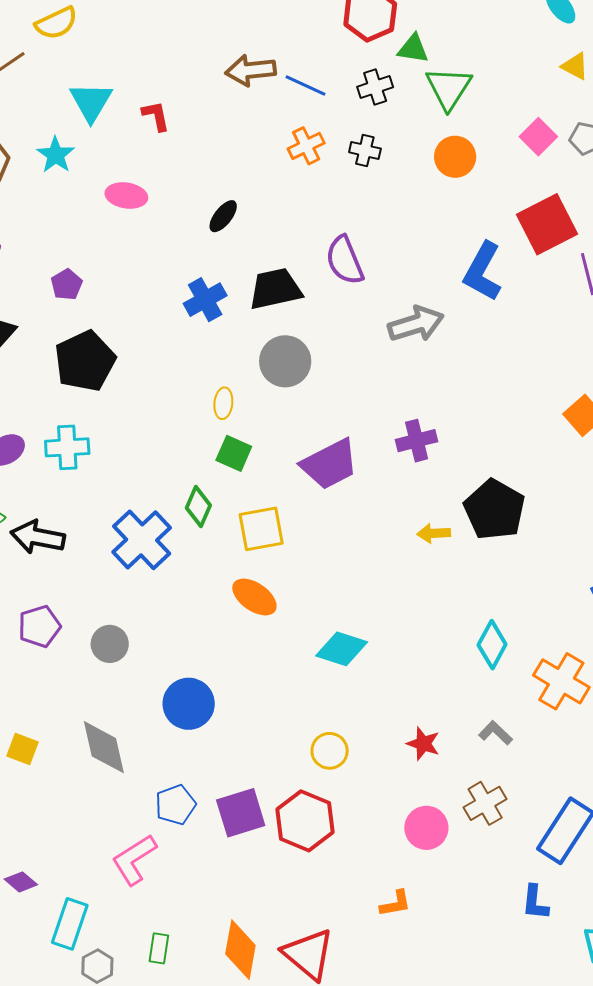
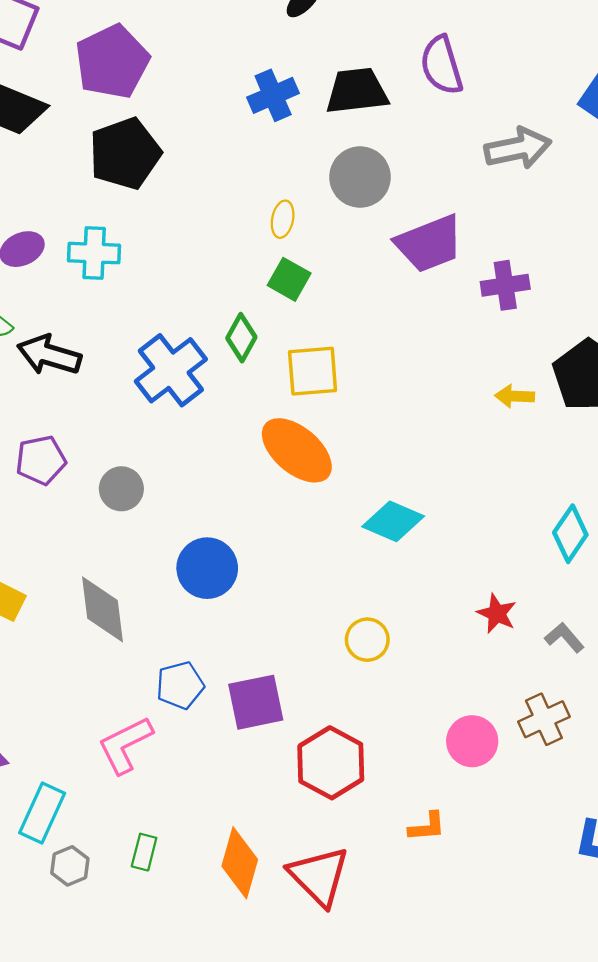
purple pentagon: (67, 284) -> (112, 62), size x2.0
purple trapezoid: (330, 464) -> (429, 244), moved
orange ellipse: (254, 597) -> (297, 450), size x1.4
red star: (423, 744) -> (497, 614), moved
red hexagon: (305, 821) -> (331, 763), moved

